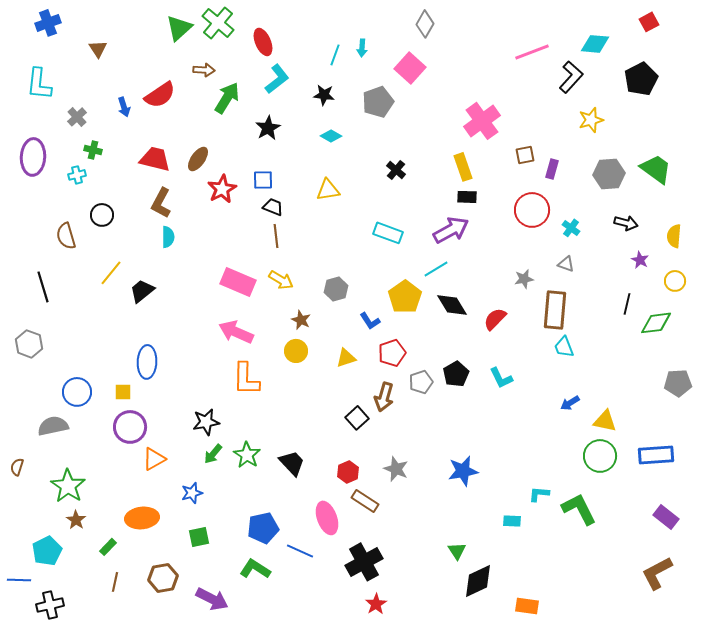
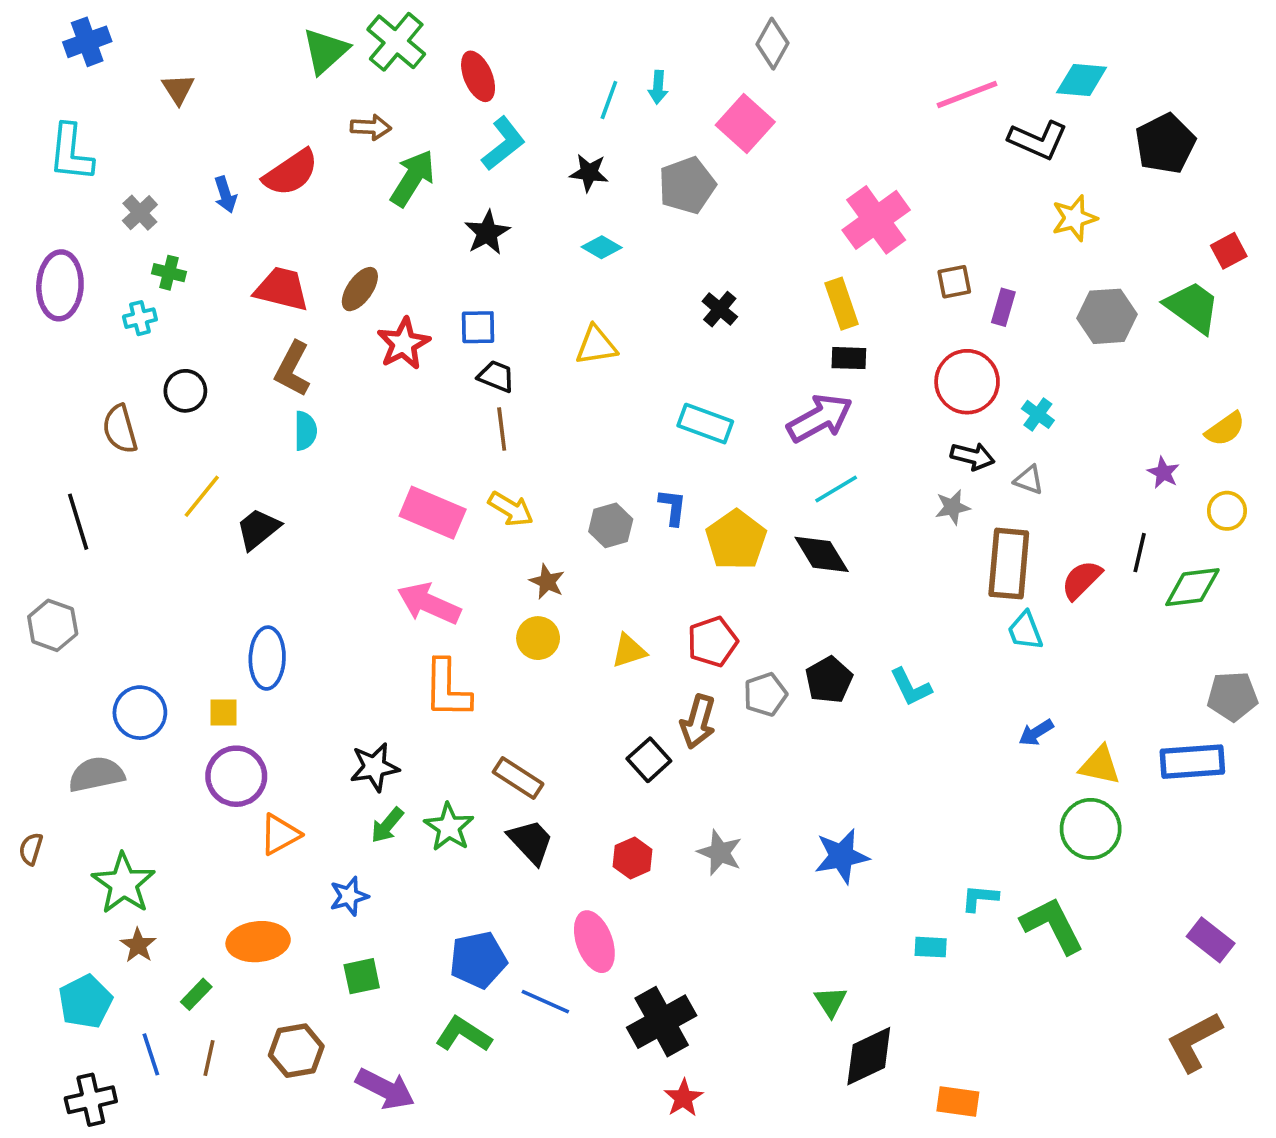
red square: (649, 22) -> (1229, 251), moved
black L-shape: (571, 77) -> (1038, 140), turned 72
black arrow: (626, 223) -> (972, 456), moved
yellow semicircle: (674, 236) -> (1225, 429), turned -130
cyan line: (436, 269) -> (836, 489), moved
red semicircle: (495, 319) -> (1082, 580), moved
blue L-shape: (370, 321) -> (673, 507), moved, turned -140
blue rectangle: (656, 455) -> (1192, 762), moved
brown rectangle: (365, 501) -> (518, 778), moved
blue line: (19, 580) -> (151, 1054), moved, turned 70

